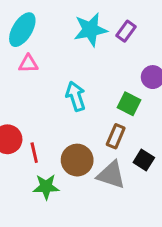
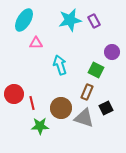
purple rectangle: (126, 31) -> (94, 21), turned -64
pink triangle: (28, 64) -> (36, 43), moved
black square: (144, 160) -> (106, 108), turned 32

